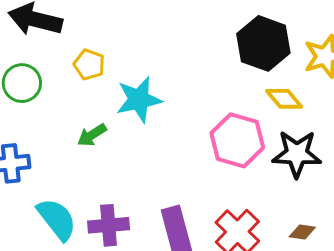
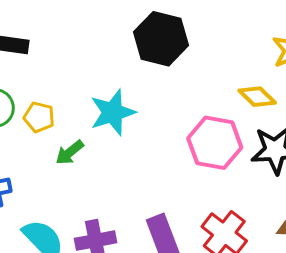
black hexagon: (263, 43) -> (161, 39), moved
yellow pentagon: (89, 64) -> (39, 117), moved

